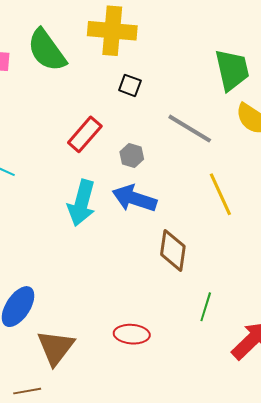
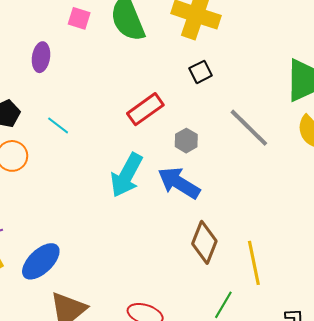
black square: (130, 85) -> (201, 72), turned 30
yellow line: (220, 194) -> (254, 263), moved

